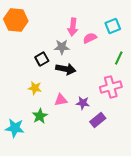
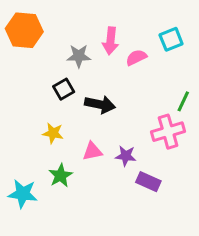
gray star: (62, 47) -> (79, 56), moved
green line: (119, 58) -> (183, 101), moved
purple rectangle: (98, 120) -> (148, 182), turned 63

